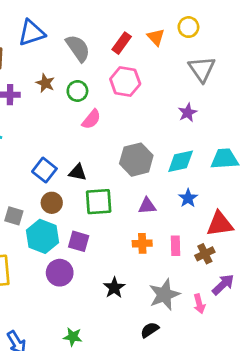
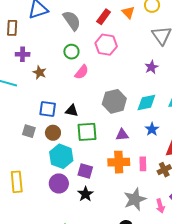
brown star: (45, 83) -> (40, 72), moved
blue square: (44, 170) -> (48, 109), turned -30
gray square: (14, 216) -> (29, 131), moved
cyan hexagon: (43, 236) -> (61, 156), moved
purple square: (79, 241) -> (85, 171), moved
orange cross: (142, 243) -> (119, 162), size x1.5
black star: (114, 288) -> (85, 194), moved

